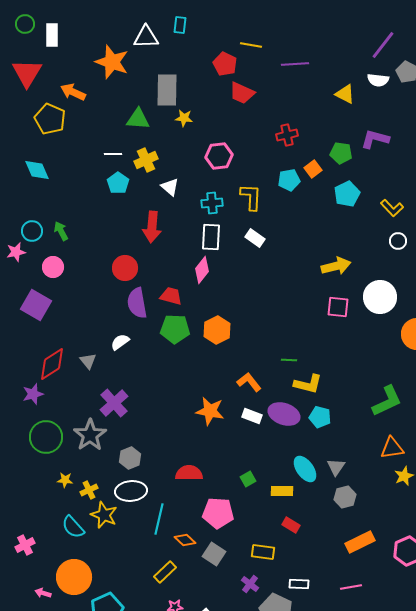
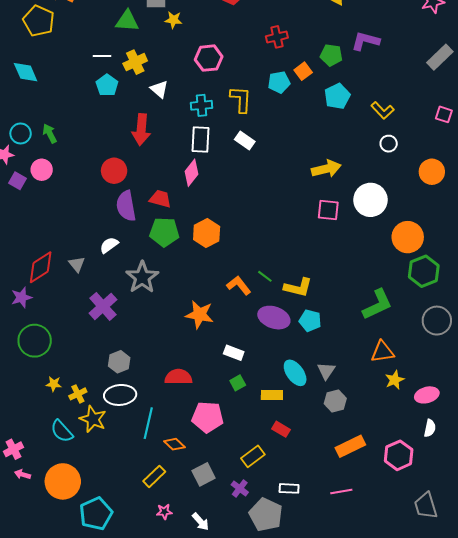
purple square: (36, 305) -> (18, 181), moved, size x0.6
green line: (289, 360) -> (265, 276), moved, turned 35
white rectangle: (252, 416) -> (234, 353), moved
gray star: (90, 435) -> (142, 277), moved
yellow rectangle: (263, 552) -> (253, 456), turned -45
gray square: (214, 554) -> (204, 474), moved, turned 30
pink arrow: (43, 593) -> (23, 474), moved

